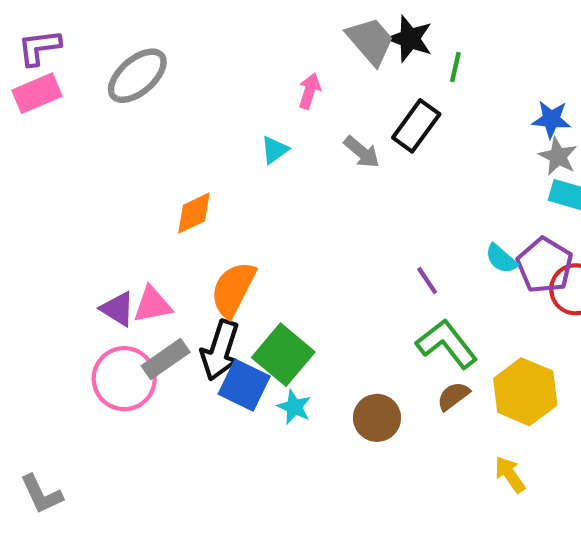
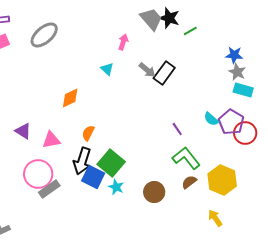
green line: (455, 67) -> (190, 31), turned 48
black rectangle: (416, 126) -> (164, 73), moved
cyan triangle: (275, 150) -> (107, 69), turned -40
orange semicircle: (233, 289) -> (88, 133), size x0.6
purple triangle: (118, 309) -> (23, 131), moved
gray rectangle: (166, 359) -> (49, 189), moved

